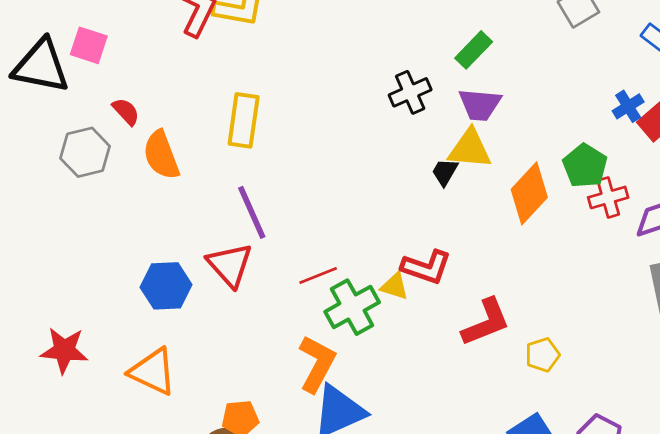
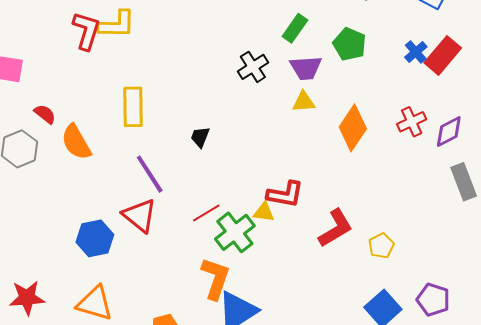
yellow triangle: (470, 149) -> (304, 102), size x0.7
green pentagon: (585, 166) -> (349, 44), moved
black trapezoid: (445, 172) -> (200, 137), moved

